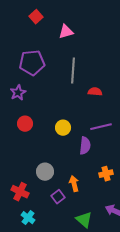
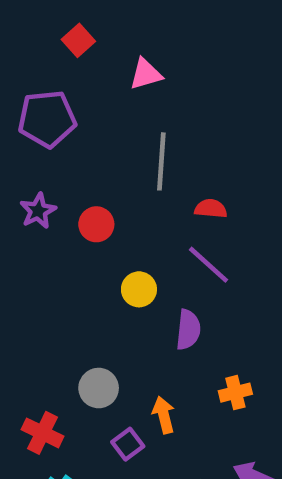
purple pentagon: (32, 63) -> (47, 119), moved
red circle: (25, 124) -> (96, 224), moved
purple line: (101, 127) -> (208, 265), moved, turned 55

